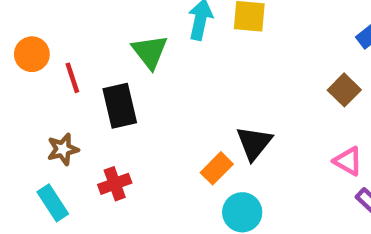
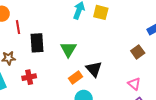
green triangle: (150, 52) -> (68, 49), moved
black triangle: (254, 143) -> (94, 69), turned -30

